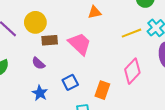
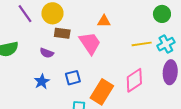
orange triangle: (95, 12) -> (104, 21), moved
purple semicircle: (38, 63) -> (47, 53), turned -32
orange rectangle: (102, 90) -> (102, 92), size x1.4

